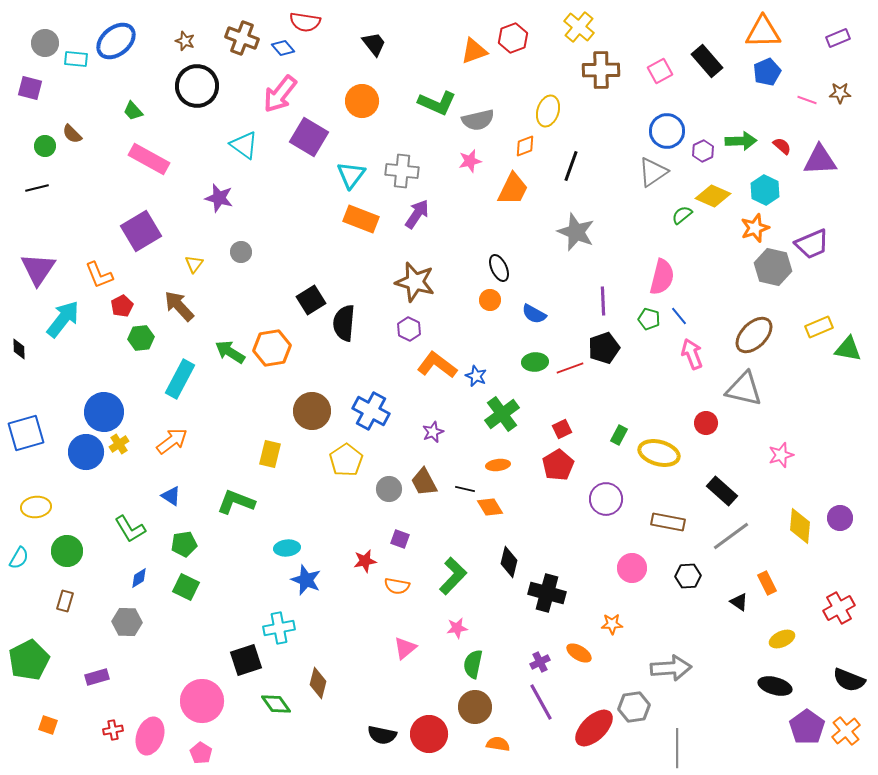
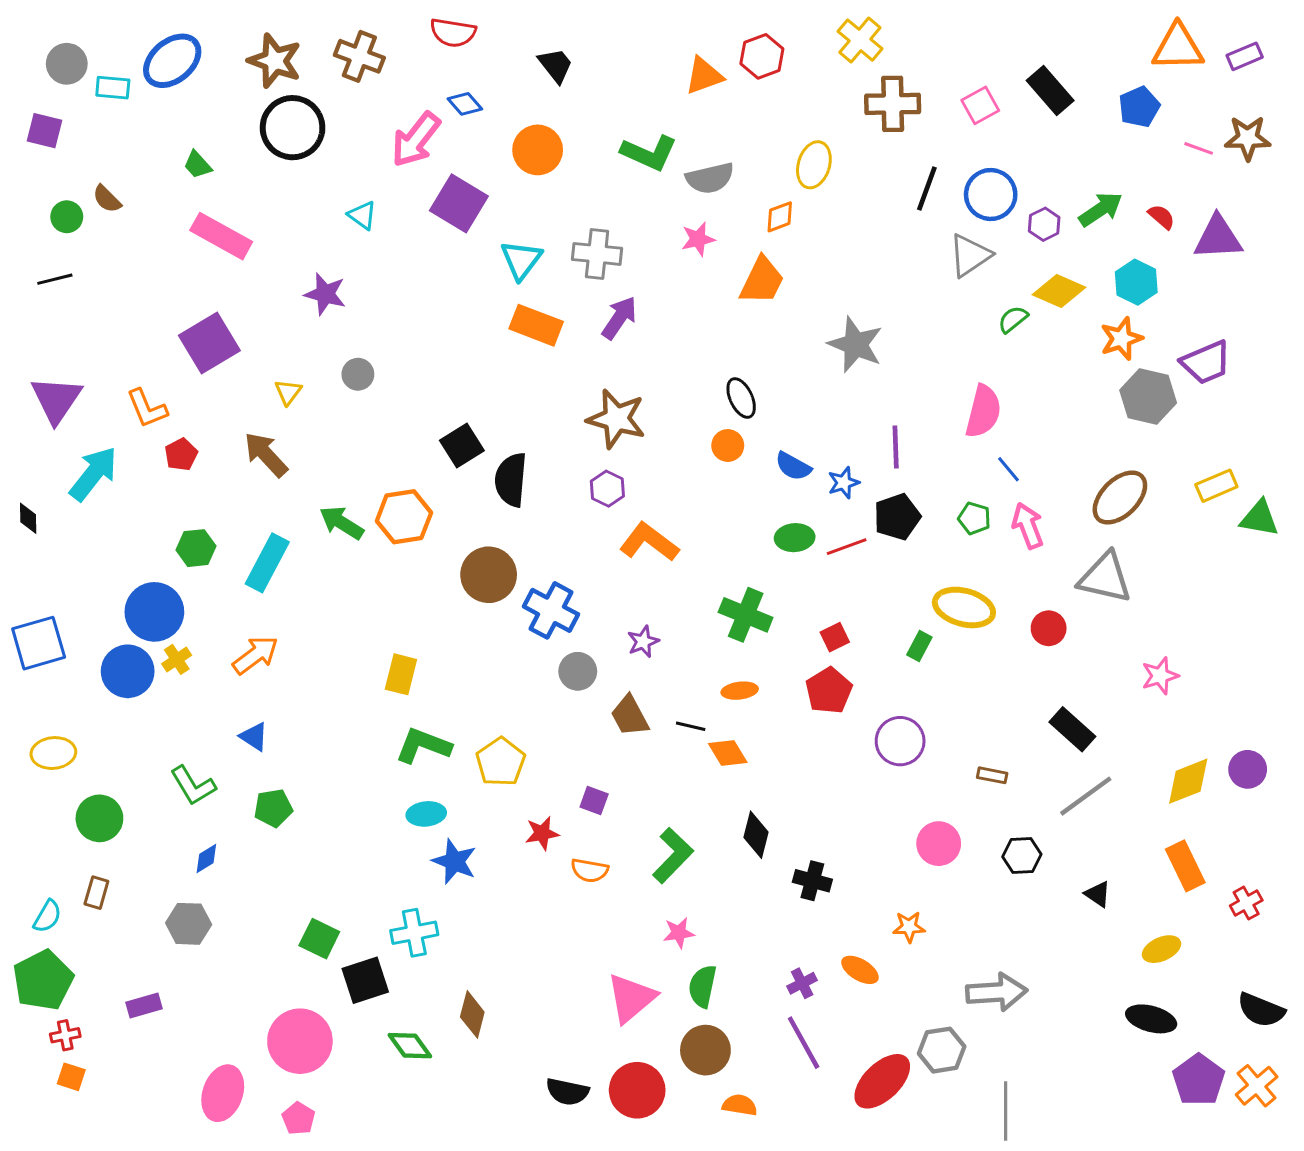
orange triangle: (763, 32) -> (1178, 47), moved
brown star: (185, 41) -> (275, 61), size x1.8
blue diamond: (283, 48) -> (465, 104), moved
brown star: (840, 93) -> (1248, 138), size x1.4
green arrow: (741, 141) -> (1101, 209), turned -32
cyan triangle: (244, 145) -> (362, 215), size x0.7
black line: (571, 166) -> (927, 189), moved
green pentagon: (649, 319) -> (974, 518), moved
green hexagon: (141, 338) -> (196, 548), moved
blue star: (476, 376) -> (844, 483), moved, turned 30
brown circle: (312, 411) -> (489, 575), moved
green cross: (502, 414) -> (746, 615), turned -32
yellow ellipse: (659, 453) -> (964, 607), moved
yellow pentagon: (346, 460) -> (500, 762), moved
gray circle: (389, 489) -> (578, 671), moved
green L-shape: (236, 502) -> (423, 746), moved
brown rectangle: (668, 522) -> (992, 775), size x0.6
yellow diamond: (800, 526) -> (1188, 781), turned 63
cyan semicircle: (19, 558) -> (47, 916), moved
orange rectangle: (767, 583) -> (1185, 866), moved, size x1.4
green square: (186, 587) -> (319, 939), moved
black cross: (547, 593) -> (812, 881), size x0.7
red cross: (839, 608) -> (1246, 903), size x0.7
pink triangle: (405, 648) -> (631, 998), moved, size x1.5
red cross: (113, 730) -> (65, 1035), moved

